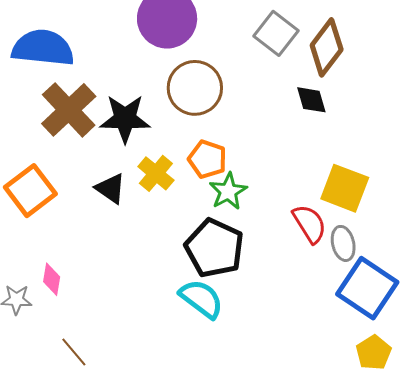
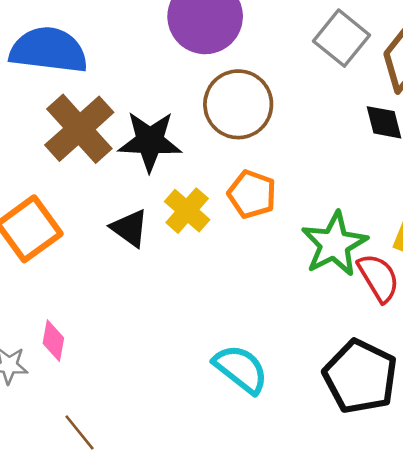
green star: (228, 191) -> (334, 244), moved, size x1.4
black pentagon: (214, 248) -> (360, 377), moved

